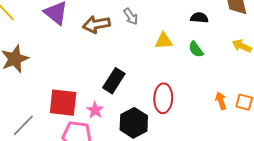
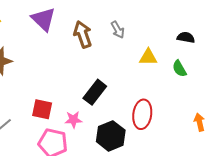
brown arrow: (96, 24) -> (83, 34), turned 76
red square: (63, 103) -> (42, 109), size x0.7
pink star: (95, 110) -> (73, 120), turned 30

